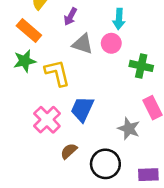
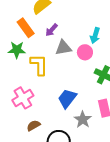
purple arrow: (70, 17) -> (51, 30), moved
gray triangle: (83, 44) -> (63, 48), turned -42
blue trapezoid: (82, 109) -> (67, 98), moved

